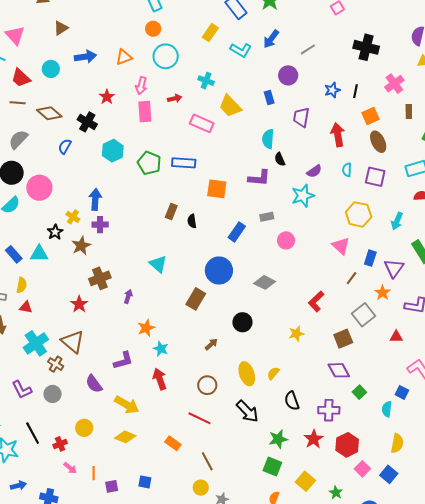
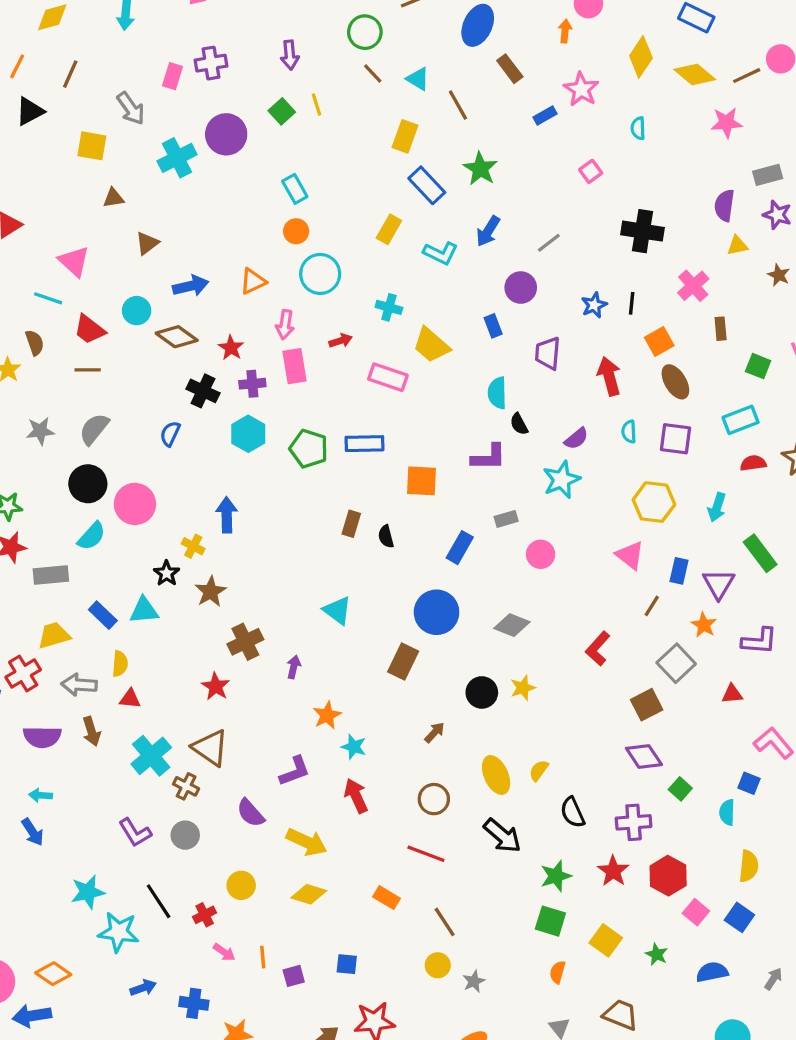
brown diamond: (49, 113) -> (177, 337), moved
purple cross: (100, 225) -> (252, 384), moved
yellow star: (296, 334) -> (523, 688), moved

